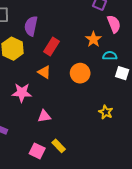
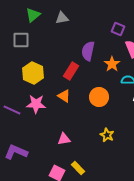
purple semicircle: (31, 26) -> (88, 51), moved
pink star: (22, 93) -> (36, 104), moved
yellow star: (106, 112) -> (107, 135), moved

